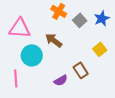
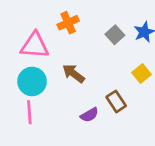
orange cross: (59, 11) -> (68, 23), moved, turned 35
brown arrow: (54, 40) -> (73, 73), moved
cyan circle: (32, 55) -> (32, 81), moved

